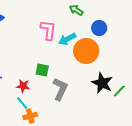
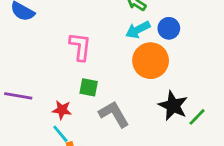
pink L-shape: (48, 30) -> (80, 47), moved
cyan arrow: (67, 39) -> (138, 30), moved
gray L-shape: (60, 89) -> (114, 114), turned -55

